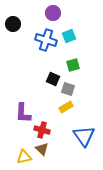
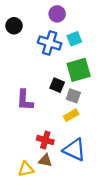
green square: (73, 65) -> (79, 70), size x1.6
purple L-shape: (23, 113) -> (25, 100), moved
blue triangle: (84, 136) -> (74, 150), moved, turned -30
brown triangle: (42, 149) -> (45, 160), turned -32

